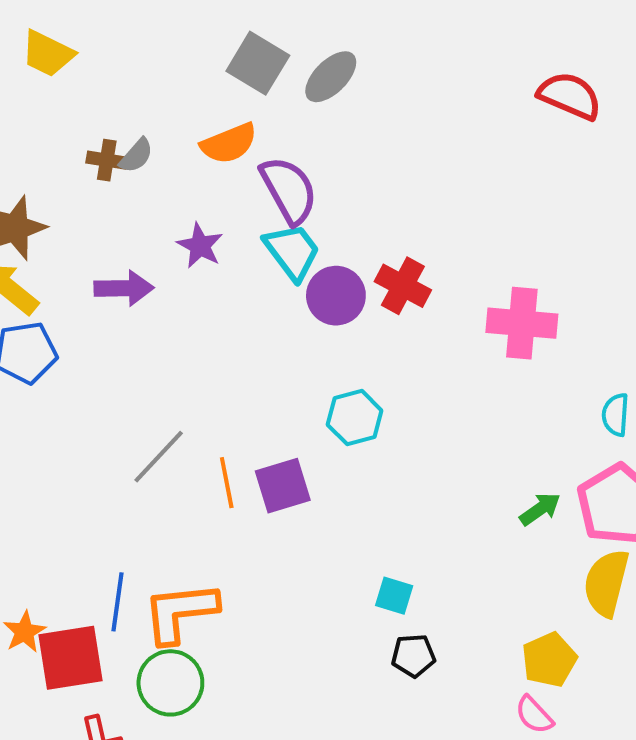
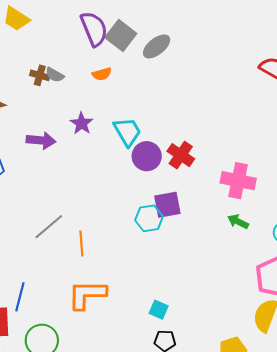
orange semicircle: (229, 143) -> (102, 74), size x0.7
gray semicircle: (136, 156) -> (55, 75), turned 72
purple semicircle: (289, 190) -> (94, 29), moved
purple square: (283, 486) -> (167, 205), moved
green arrow: (540, 509) -> (238, 222), moved, turned -125
orange L-shape: (180, 612) -> (87, 295), moved

